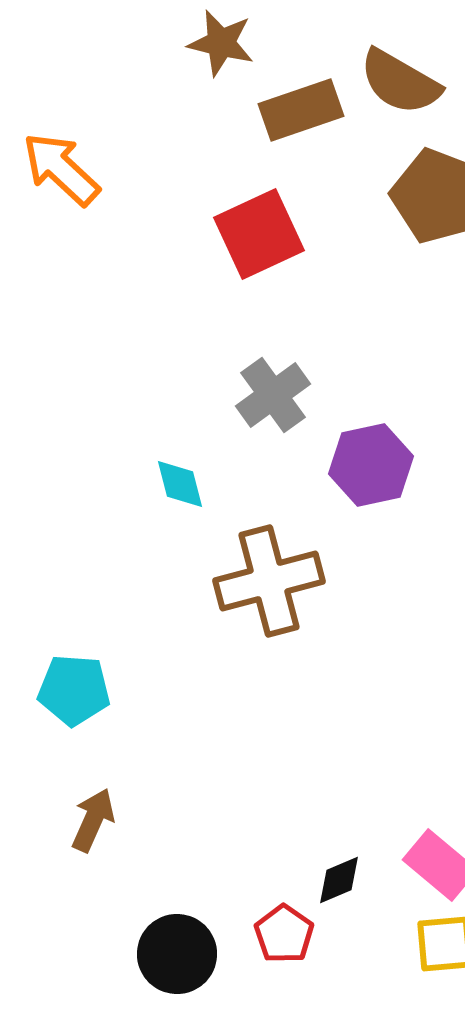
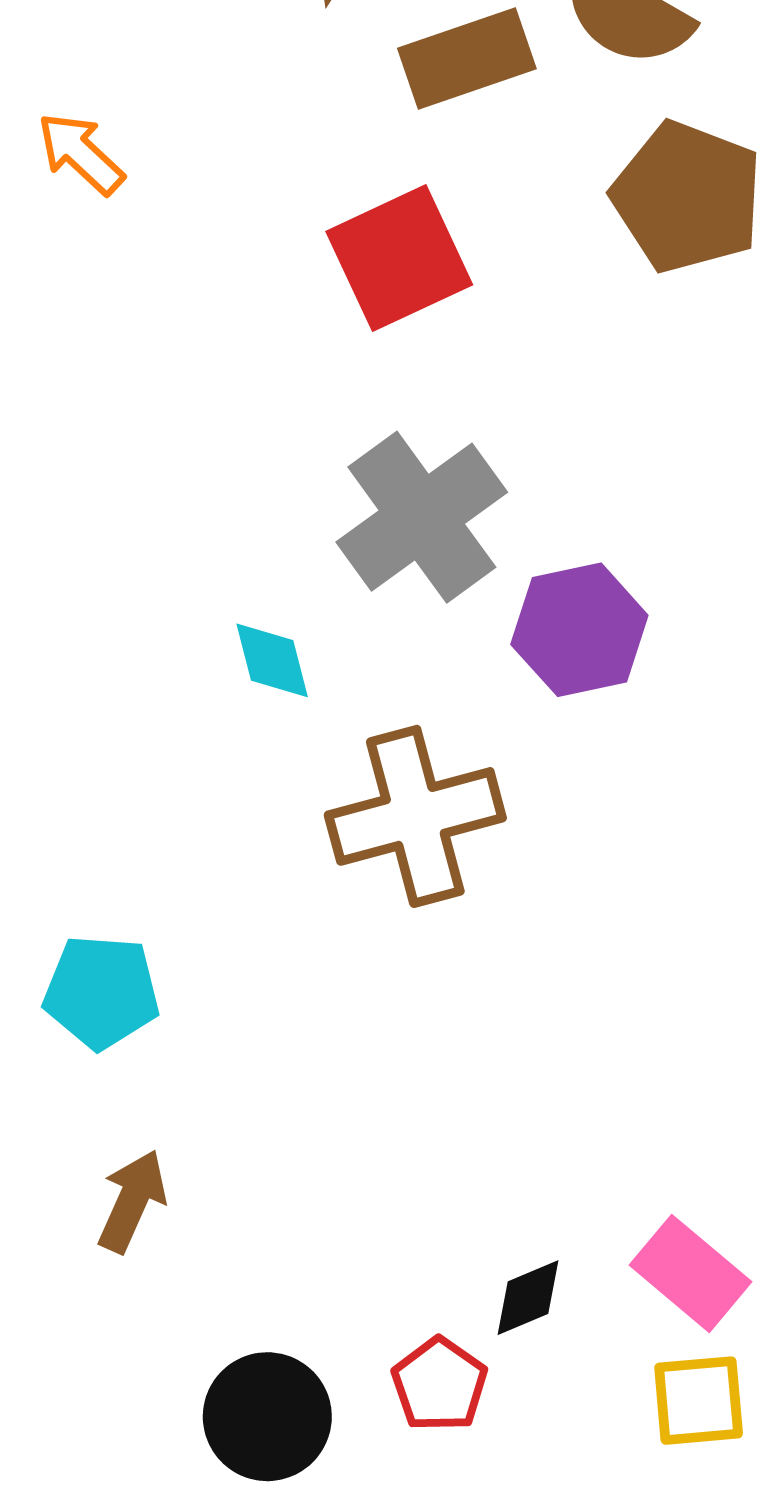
orange arrow: (61, 169) -> (81, 153), size x0.7
gray cross: (273, 395) -> (422, 517), size x1.4

